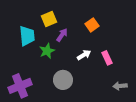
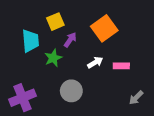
orange square: (92, 25) -> (104, 28), size x1.6
pink rectangle: (107, 58) -> (121, 66), turned -64
gray arrow: (120, 86) -> (136, 98), turned -40

